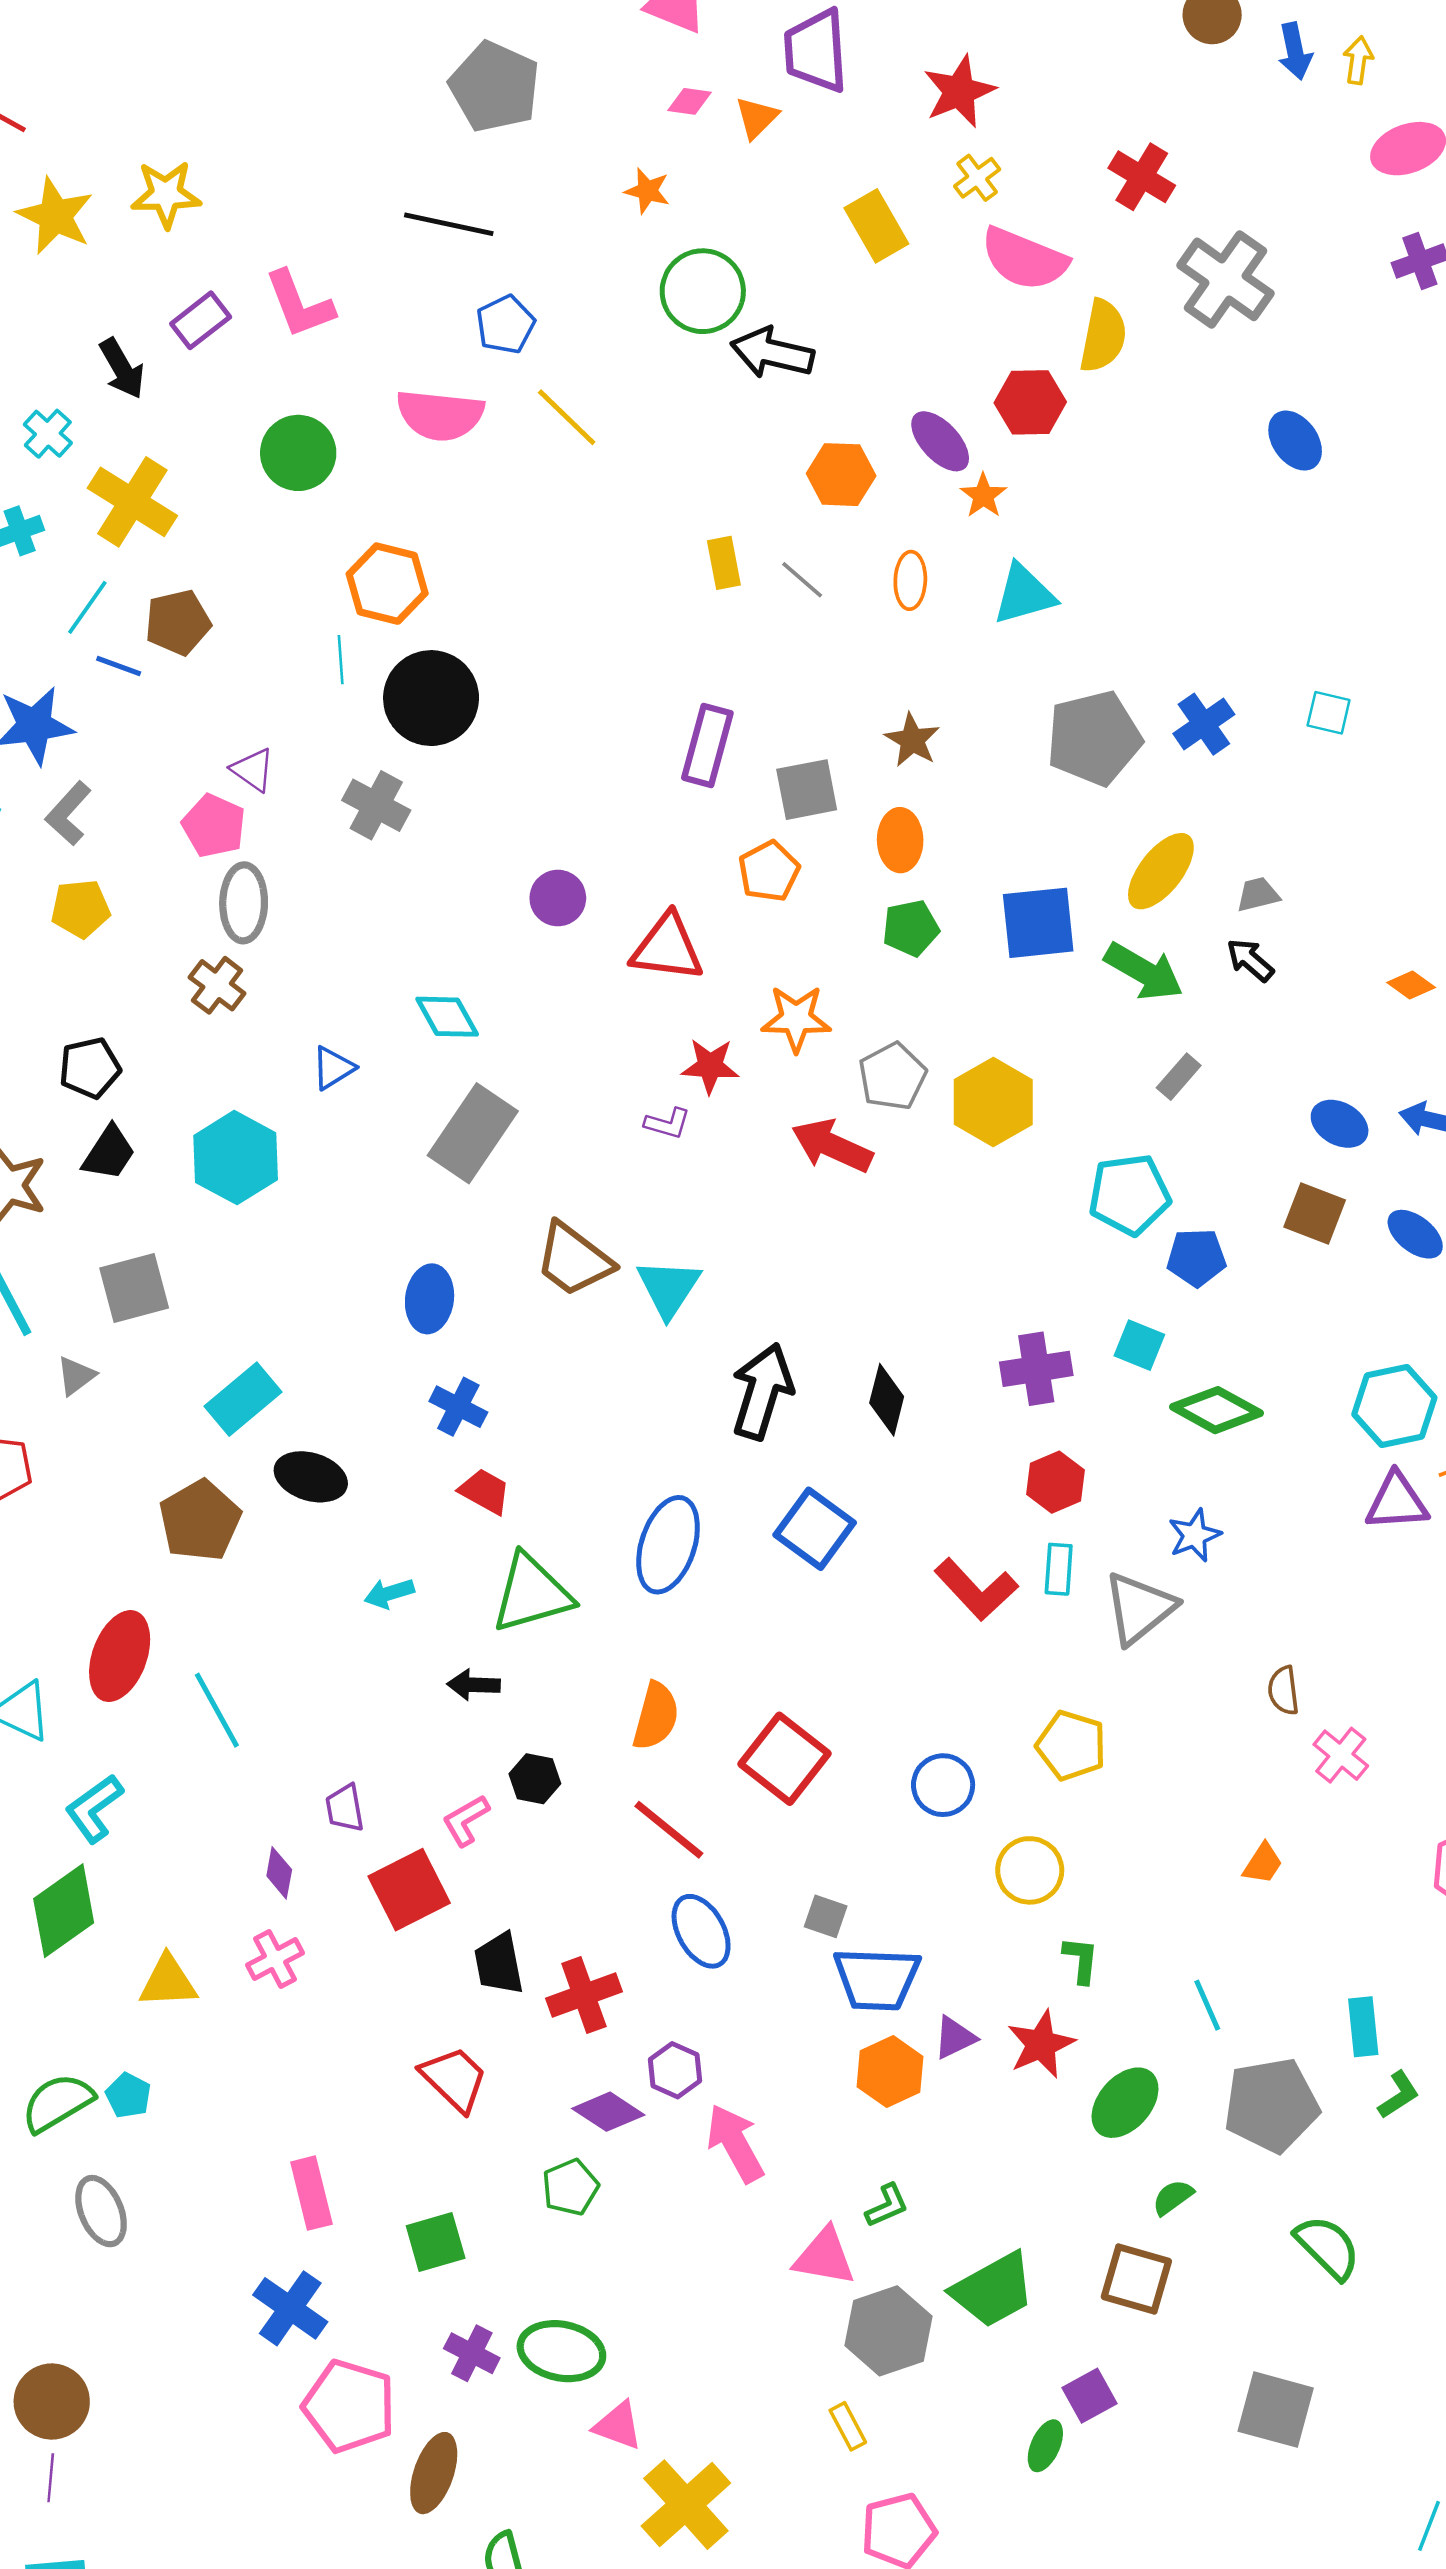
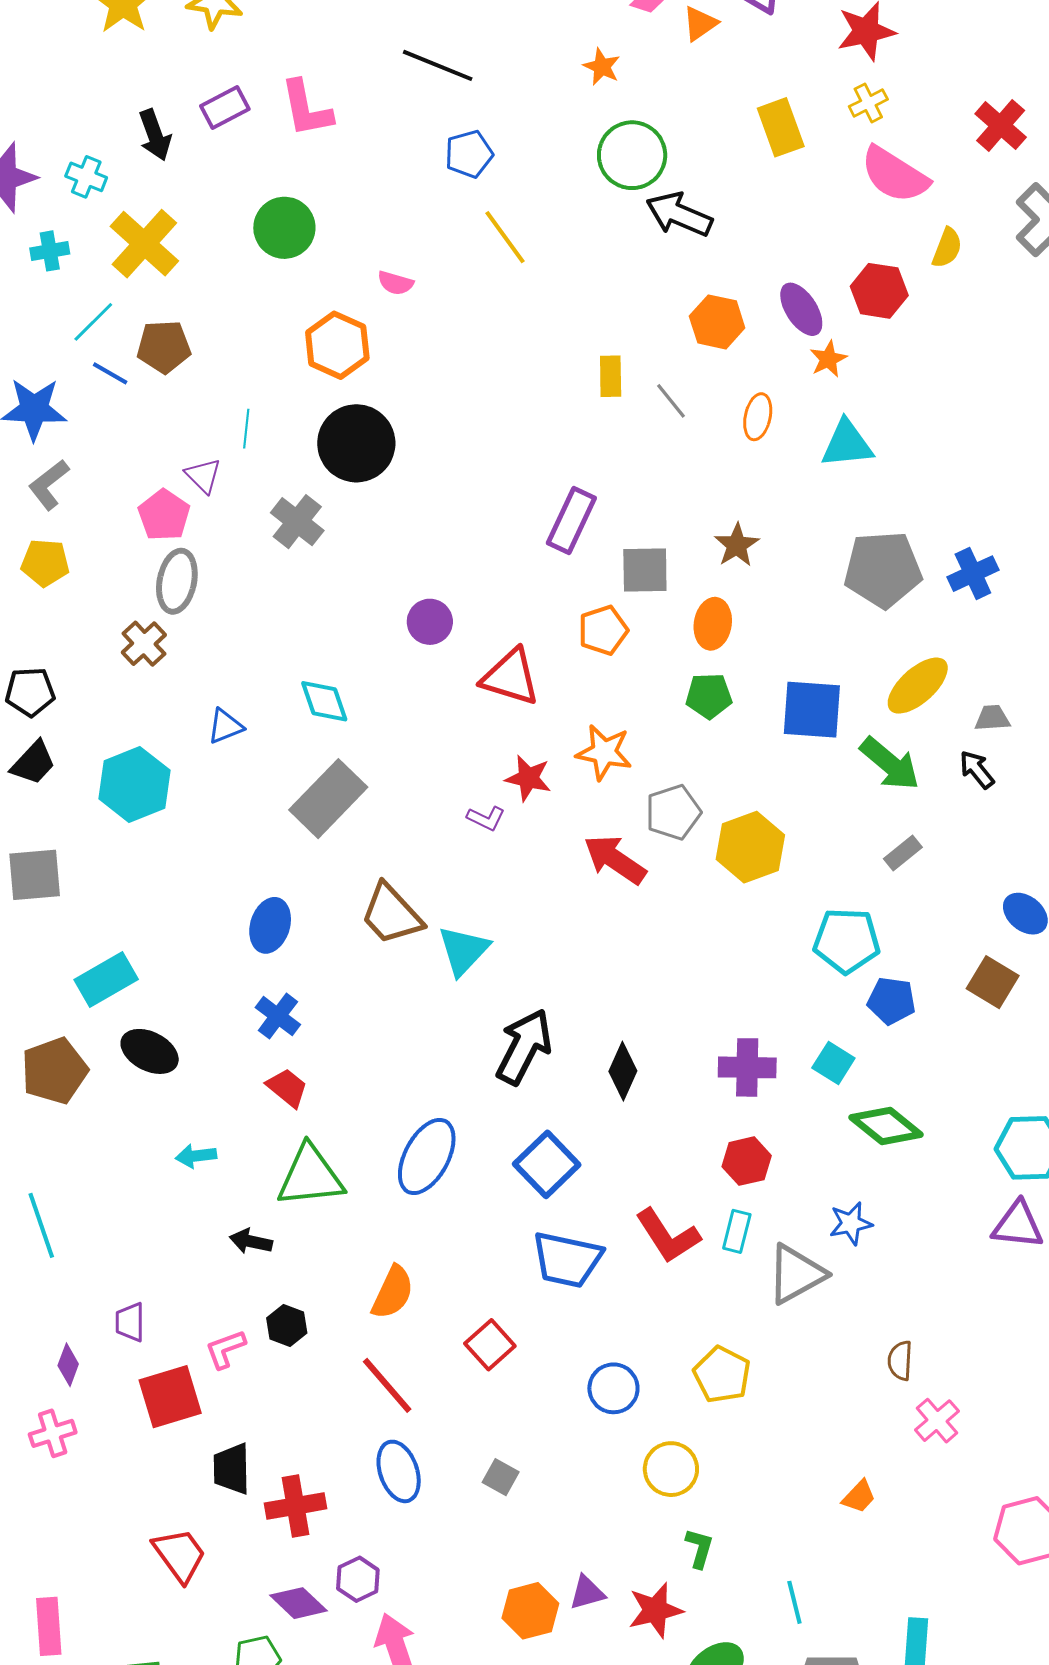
yellow semicircle: (1103, 336) -> (947, 248), size x0.7
pink semicircle: (440, 415) -> (395, 283), moved, size x0.5
cyan cross: (48, 434) -> (86, 177), turned -30
cyan line: (341, 660) -> (246, 429), moved
red square: (784, 1759) -> (490, 1345), size x0.7
blue trapezoid: (877, 1979) -> (567, 1260), moved

